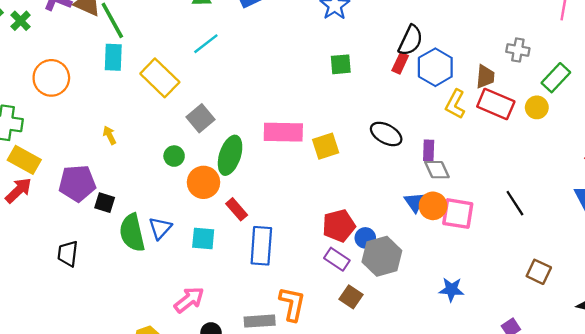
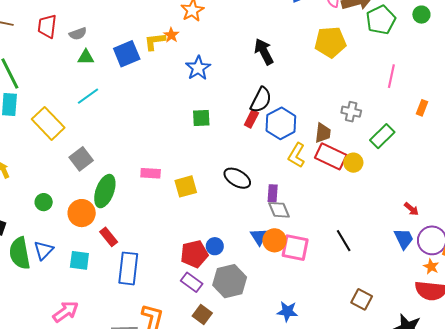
yellow circle: (537, 107) -> (353, 163), moved
pink rectangle: (283, 132) -> (151, 173), size x0.6
green circle: (174, 156) -> (44, 202), moved
blue circle: (365, 238) -> (215, 246), moved

